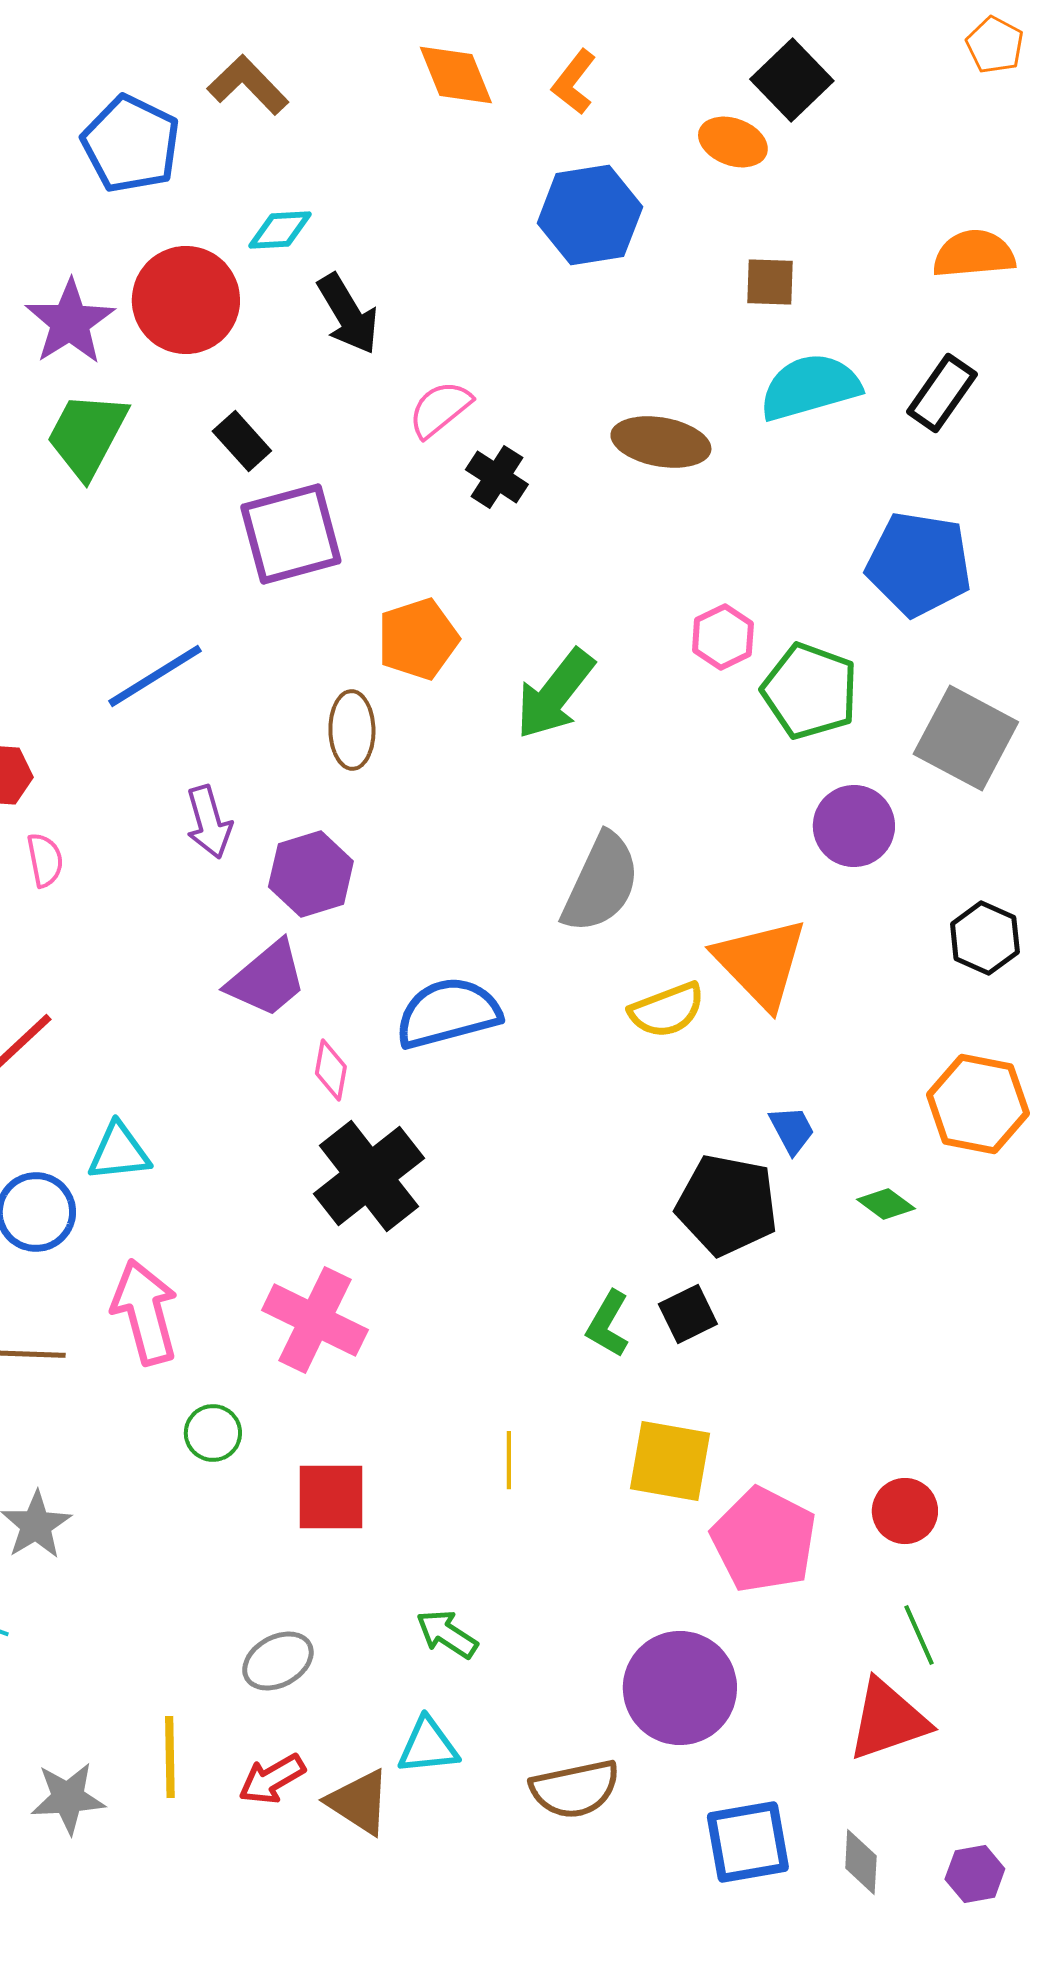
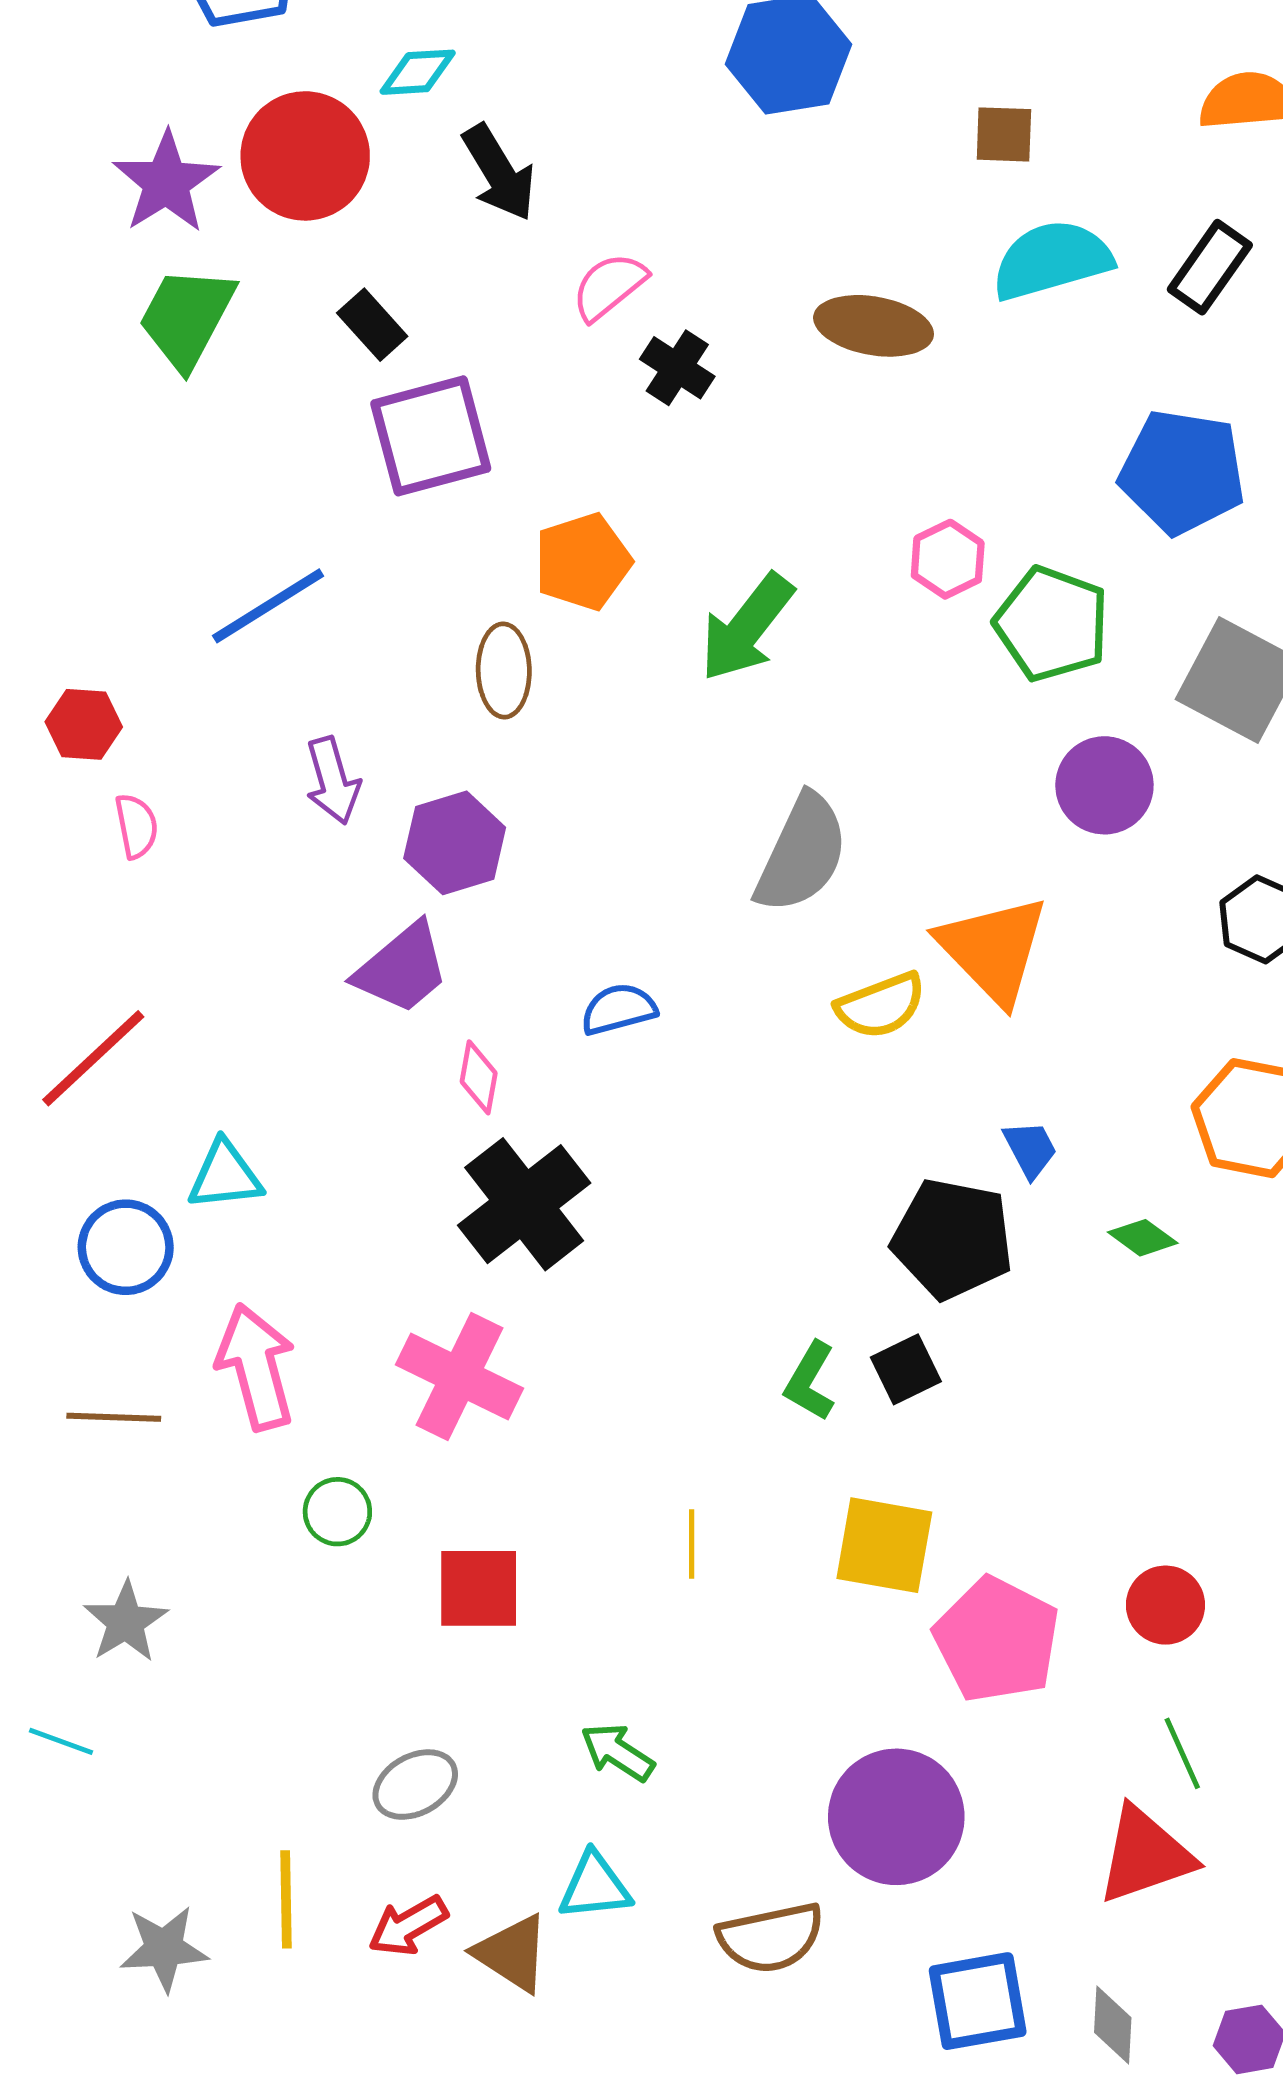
blue semicircle: (448, 1013) -> (619, 1009), size x0.6

